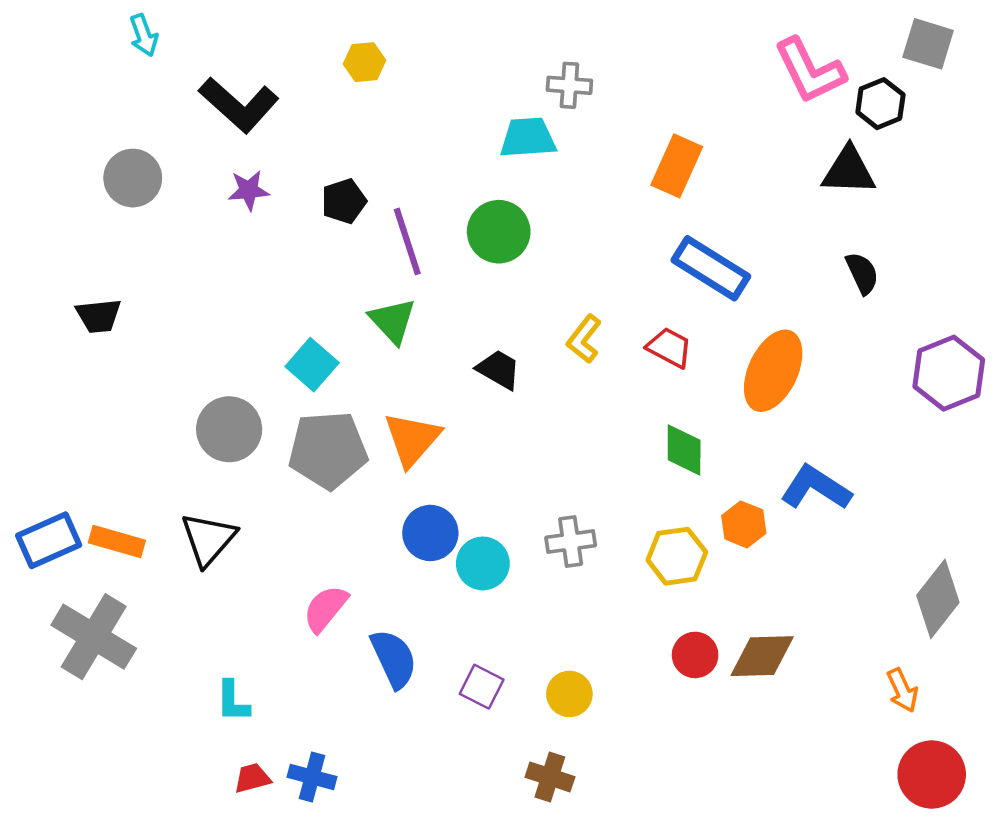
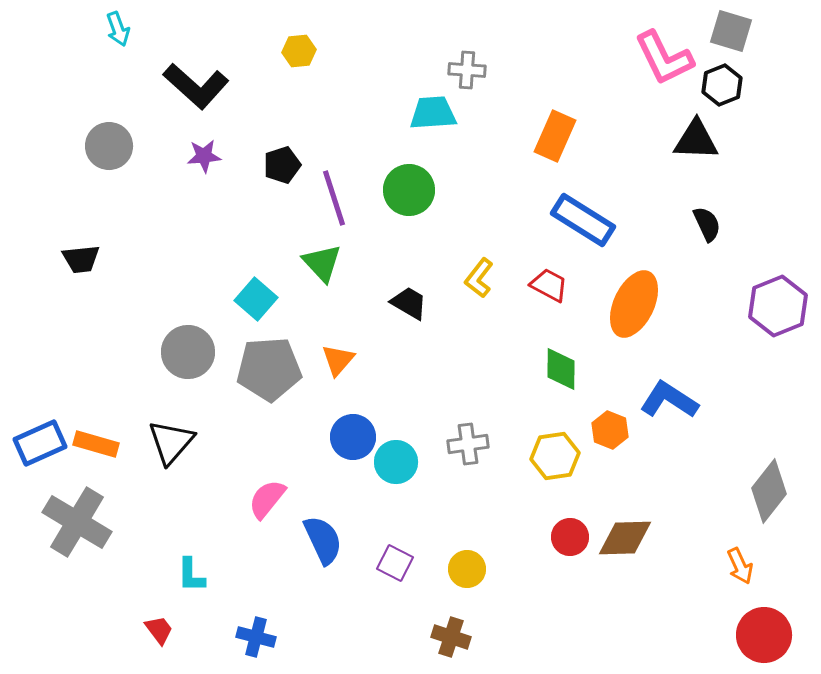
gray square: (928, 44) -> (731, 31), moved
orange triangle: (412, 439) -> (338, 360), size x0.7
red trapezoid: (252, 778) -> (159, 630), moved, turned 68

